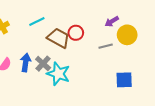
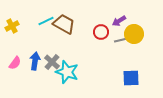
red circle: (76, 33) -> (101, 32), moved
brown trapezoid: (58, 38) -> (64, 24), moved
gray line: (106, 46) -> (121, 40), moved

